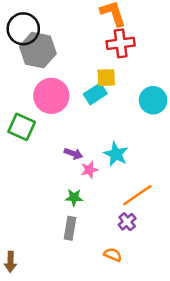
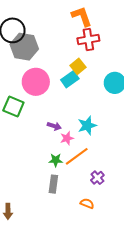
yellow square: (106, 78) -> (78, 66), turned -35
cyan star: (116, 154) -> (87, 126), turned 30
orange line: (137, 195) -> (77, 156), moved

